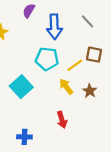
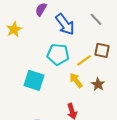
blue arrow: (54, 27) -> (65, 24), turned -35
cyan square: (21, 87) -> (34, 80), turned -30

